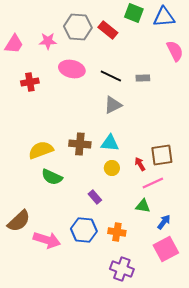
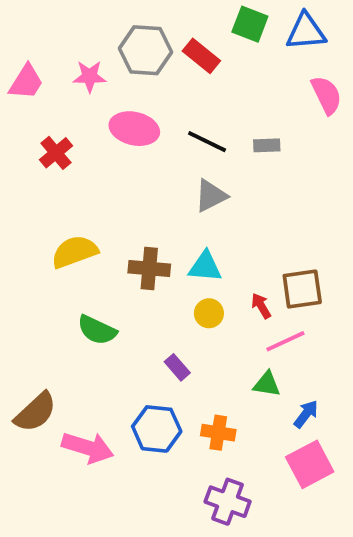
red cross: (30, 82) -> (56, 153), turned -30
yellow semicircle: (41, 150) -> (75, 252), moved

